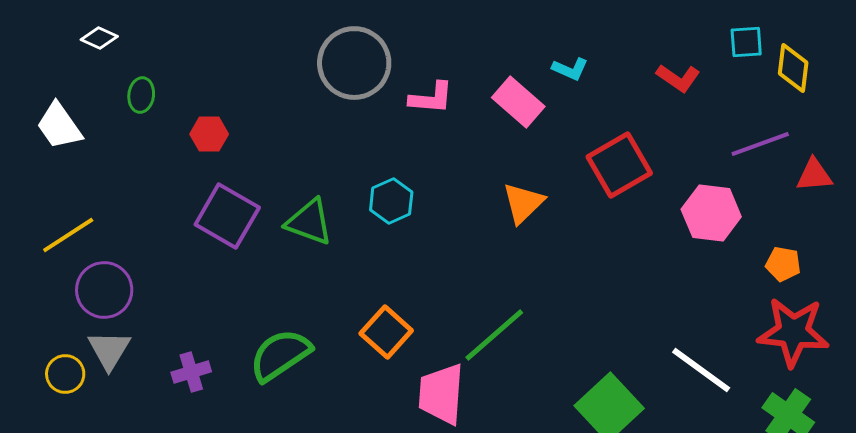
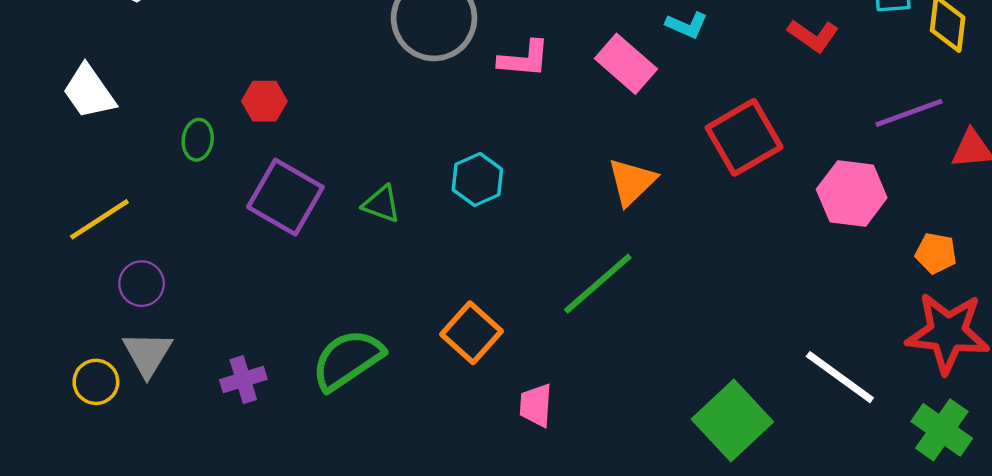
green ellipse: (141, 95) -> (198, 140), moved
green triangle: (309, 222) -> (381, 204), size x0.7
purple circle: (104, 290) -> (142, 284), size x0.7
green line: (494, 335) -> (598, 284), moved
pink trapezoid: (441, 394) -> (536, 405), size x0.6

